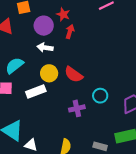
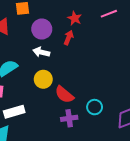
red star: (63, 14) -> (75, 18), moved
red semicircle: (74, 75) -> (64, 95), moved
white rectangle: (36, 92) -> (14, 112), moved

